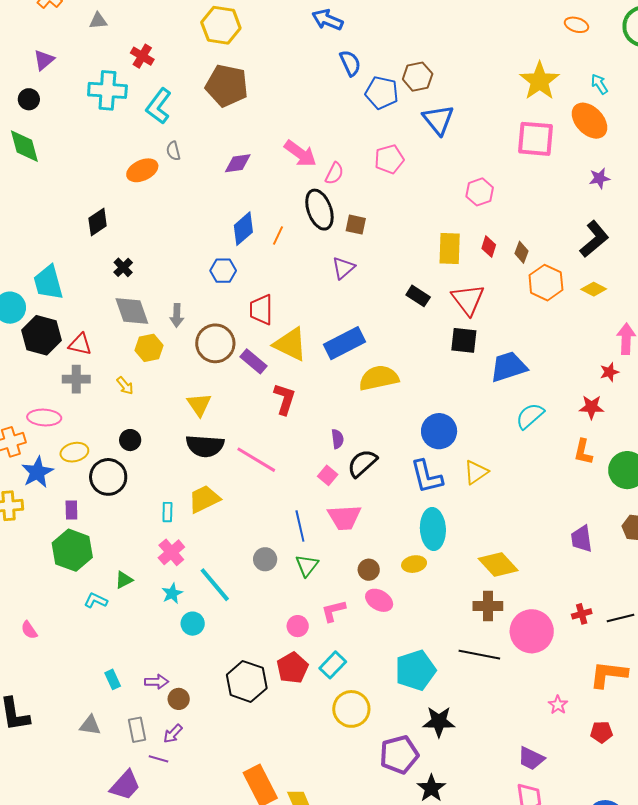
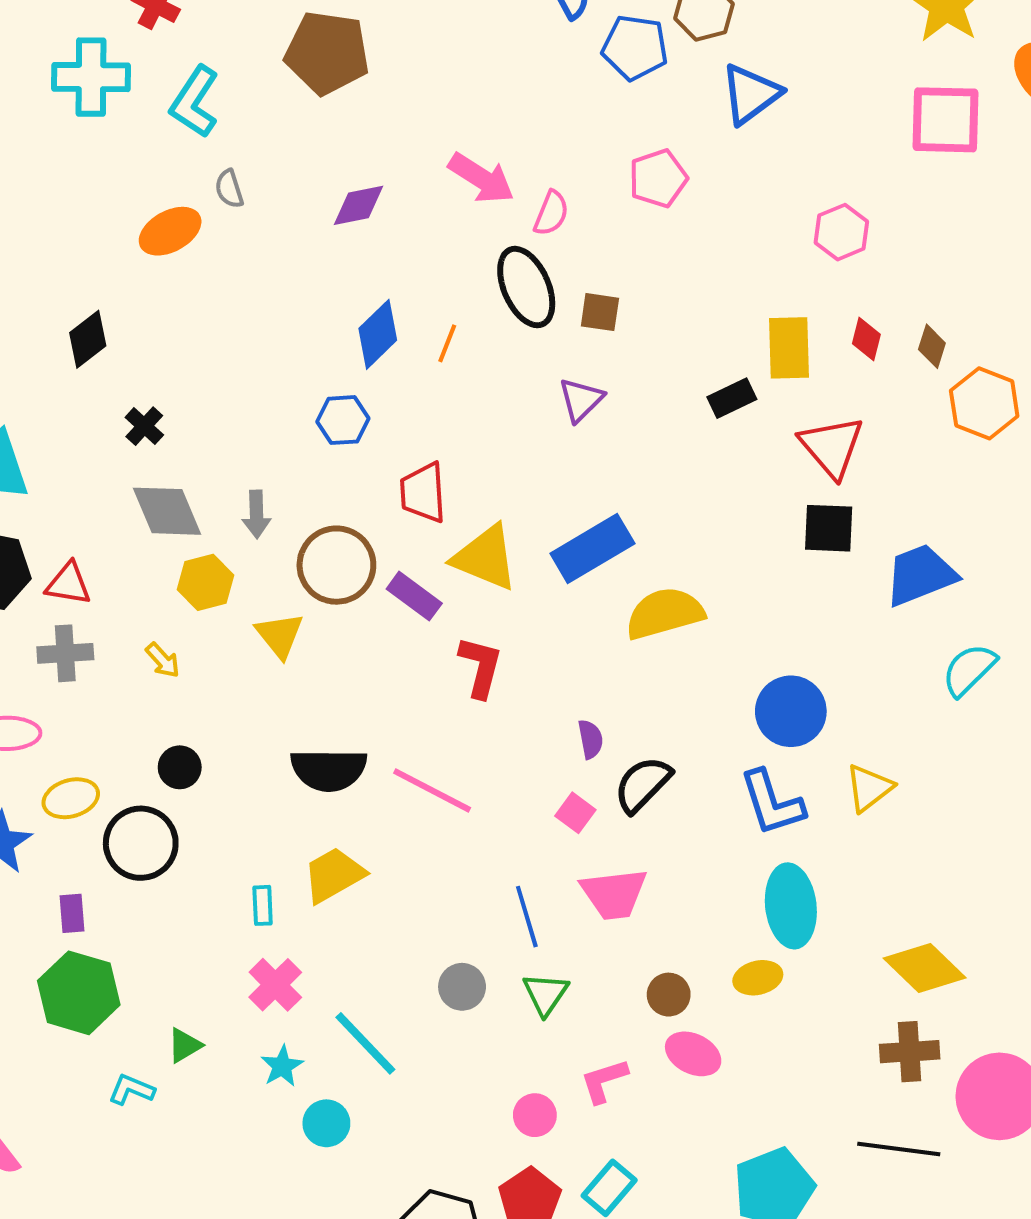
blue triangle: (438, 120) -> (751, 94), turned 36
black rectangle: (418, 296) -> (732, 398), moved, turned -55
yellow triangle: (199, 405) -> (280, 635), moved

